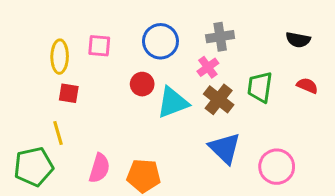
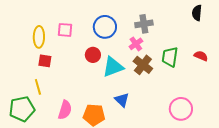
black semicircle: (298, 40) -> (197, 13), moved, turned 84
blue triangle: (225, 148) -> (122, 100), moved, size x0.7

